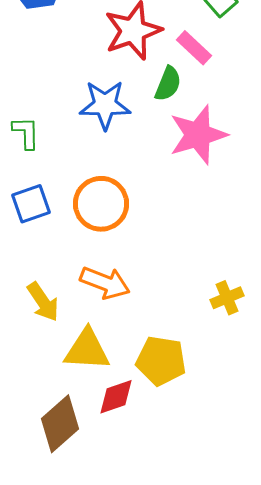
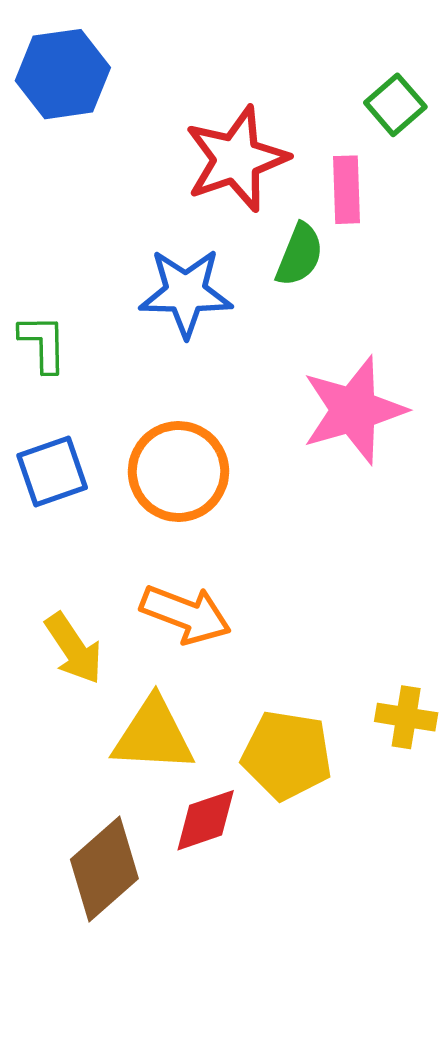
pink rectangle: (194, 48) -> (347, 190), turned 45
pink star: (198, 135) -> (354, 410), moved
yellow cross: (227, 298) -> (406, 717), moved, turned 32

